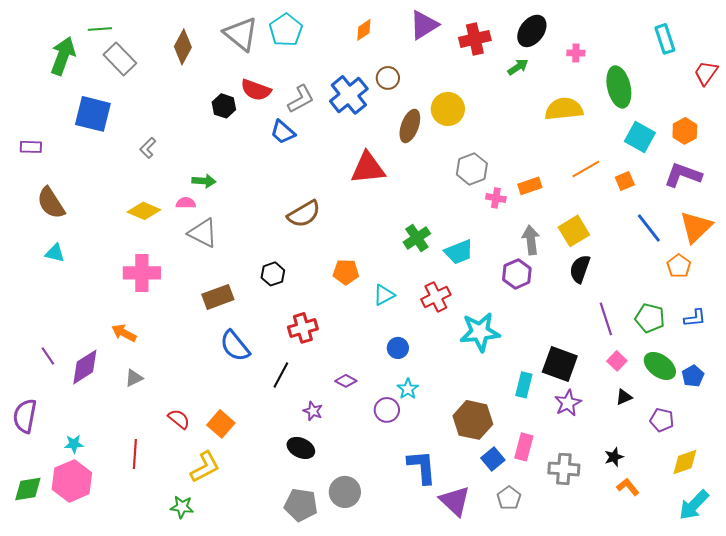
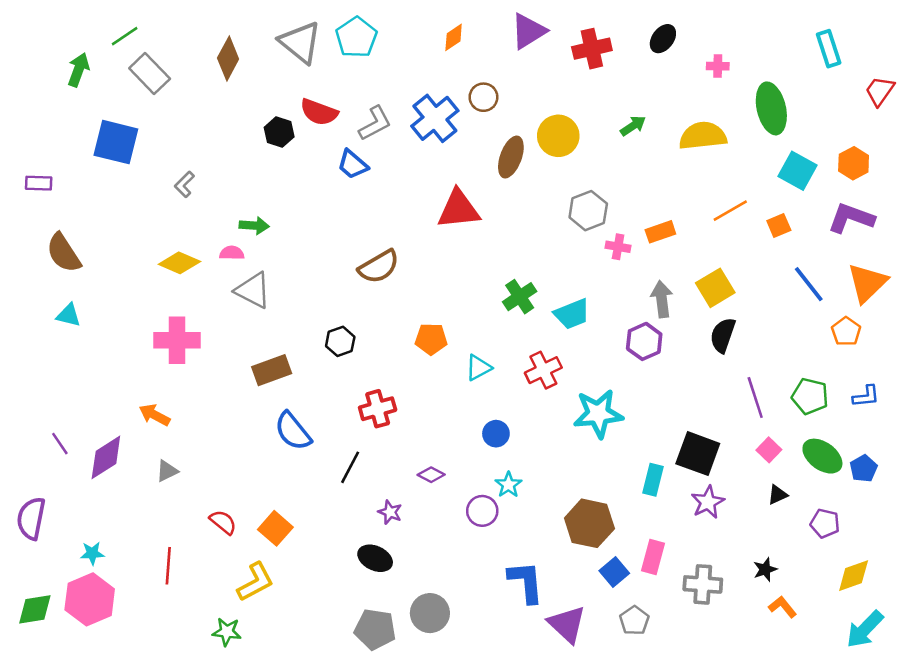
green line: (100, 29) -> (125, 36), turned -30
black ellipse: (532, 31) -> (663, 39), size x0.7
green arrow: (63, 56) -> (79, 70), size x0.7
green arrow: (518, 67) -> (633, 126), moved

